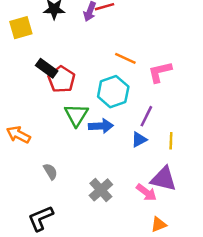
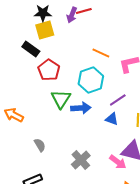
yellow square: (21, 28) -> (45, 30), moved
black rectangle: (47, 68) -> (31, 49), moved
purple line: (146, 116) -> (118, 100), turned 30
blue triangle: (139, 140) -> (112, 119), turned 48

